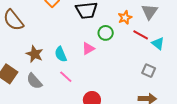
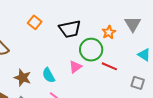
green circle: (106, 33) -> (91, 50), size x1.5
red line: (141, 35) -> (109, 66), moved

